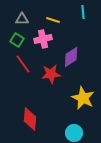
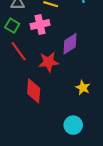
yellow star: (83, 98) -> (83, 88), size x0.6
red diamond: (30, 119) -> (34, 91), moved

